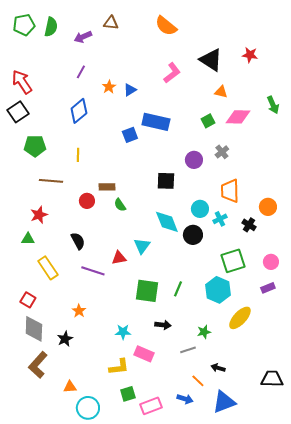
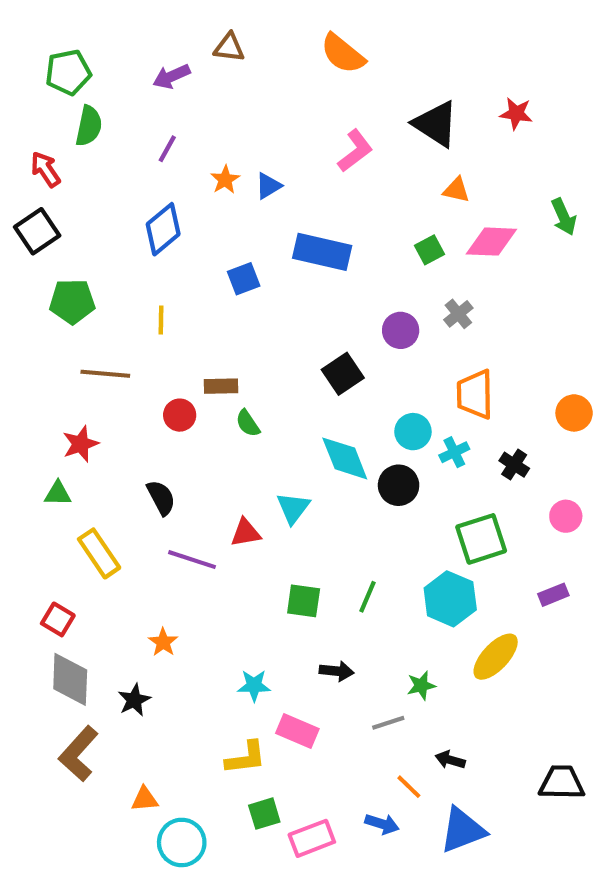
green pentagon: (24, 25) -> (68, 72), moved
green semicircle: (51, 27) -> (89, 126), moved
red arrow: (22, 82) -> (45, 169), size x0.7
blue square: (130, 135) -> (244, 279), moved
black square: (166, 181) -> (343, 374), turned -36
orange circle: (268, 207) -> (574, 413), moved
pink circle: (271, 262) -> (566, 516), moved
green square: (147, 291) -> (304, 601), size x0.7

